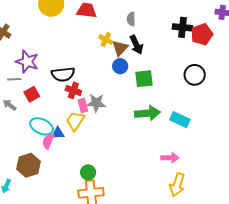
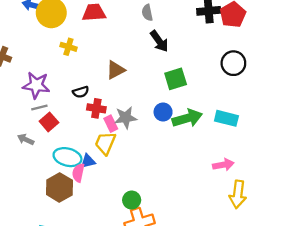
yellow cross: (106, 40) -> (68, 47), moved
brown triangle: (120, 48) -> (116, 70), moved, turned 30
blue circle: (120, 66) -> (163, 112), moved
black semicircle: (63, 74) -> (81, 92), size x0.6
gray line: (14, 79) -> (39, 107), moved
brown hexagon: (28, 165) -> (59, 187), moved

